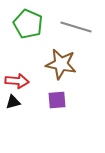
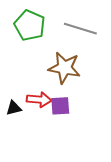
red arrow: (17, 81) -> (39, 100), moved

